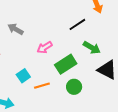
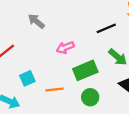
cyan square: (23, 76) -> (27, 78), moved

